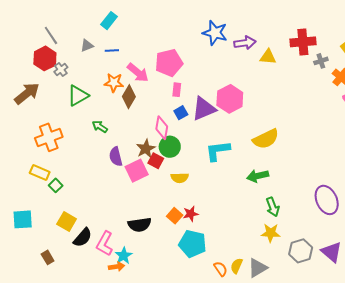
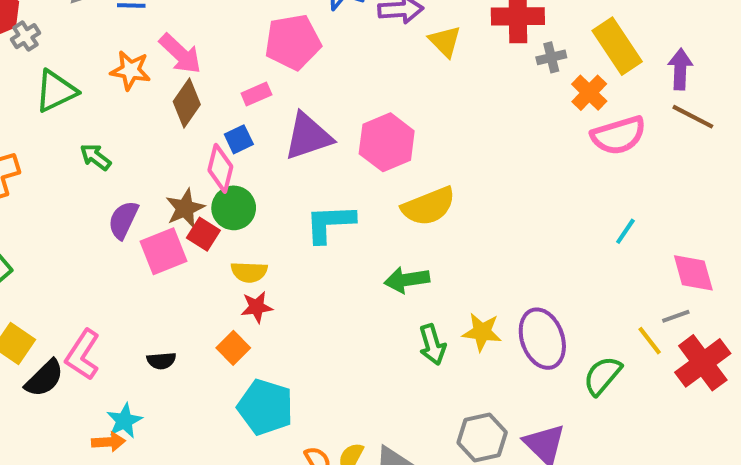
yellow triangle: (268, 57) -> (445, 41), turned 36
pink pentagon: (169, 63) -> (293, 42), moved
pink rectangle: (177, 90) -> (256, 94), turned 56
brown diamond: (129, 97) -> (187, 103), moved
pink hexagon: (230, 99) -> (387, 142), moved
blue square: (181, 113) -> (239, 139), moved
purple semicircle: (116, 157) -> (123, 220), turned 36
red star: (191, 214) -> (257, 307), moved
black semicircle: (140, 225) -> (161, 361), size x0.6
yellow star: (271, 233) -> (482, 332), moved
pink L-shape: (105, 244) -> (83, 355), moved

